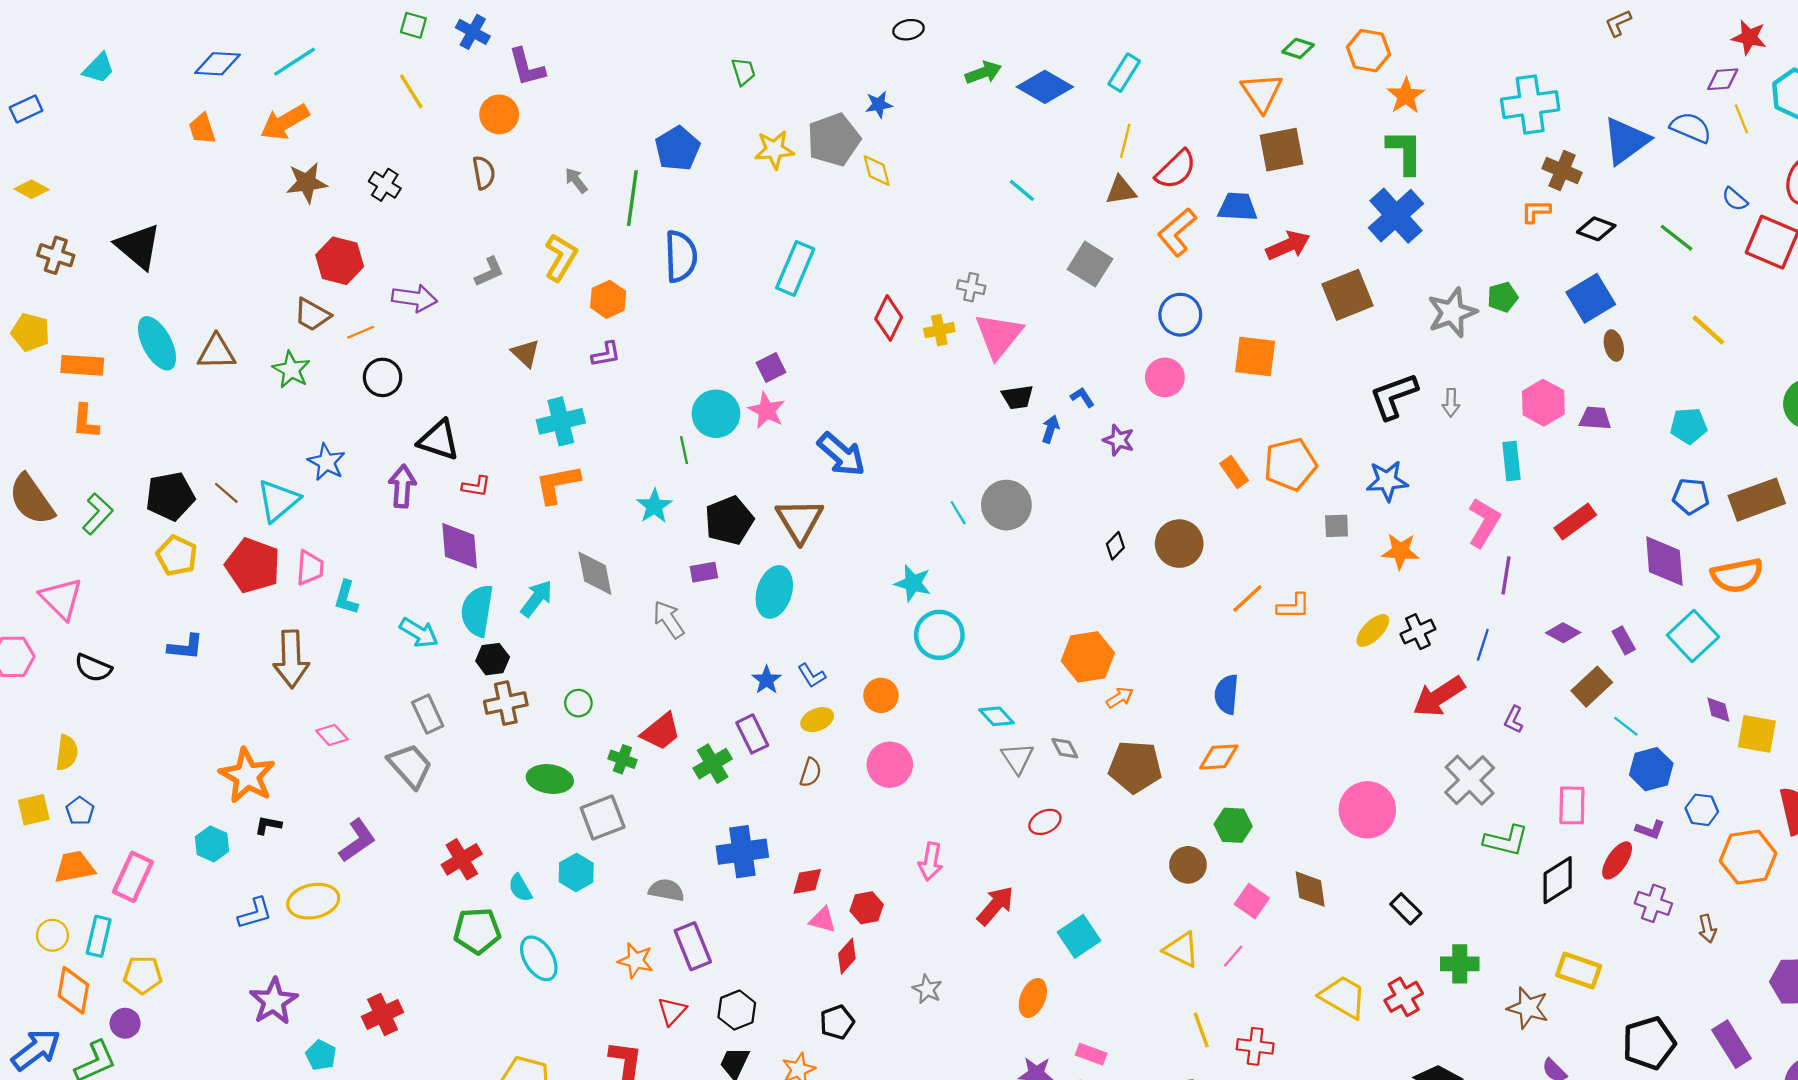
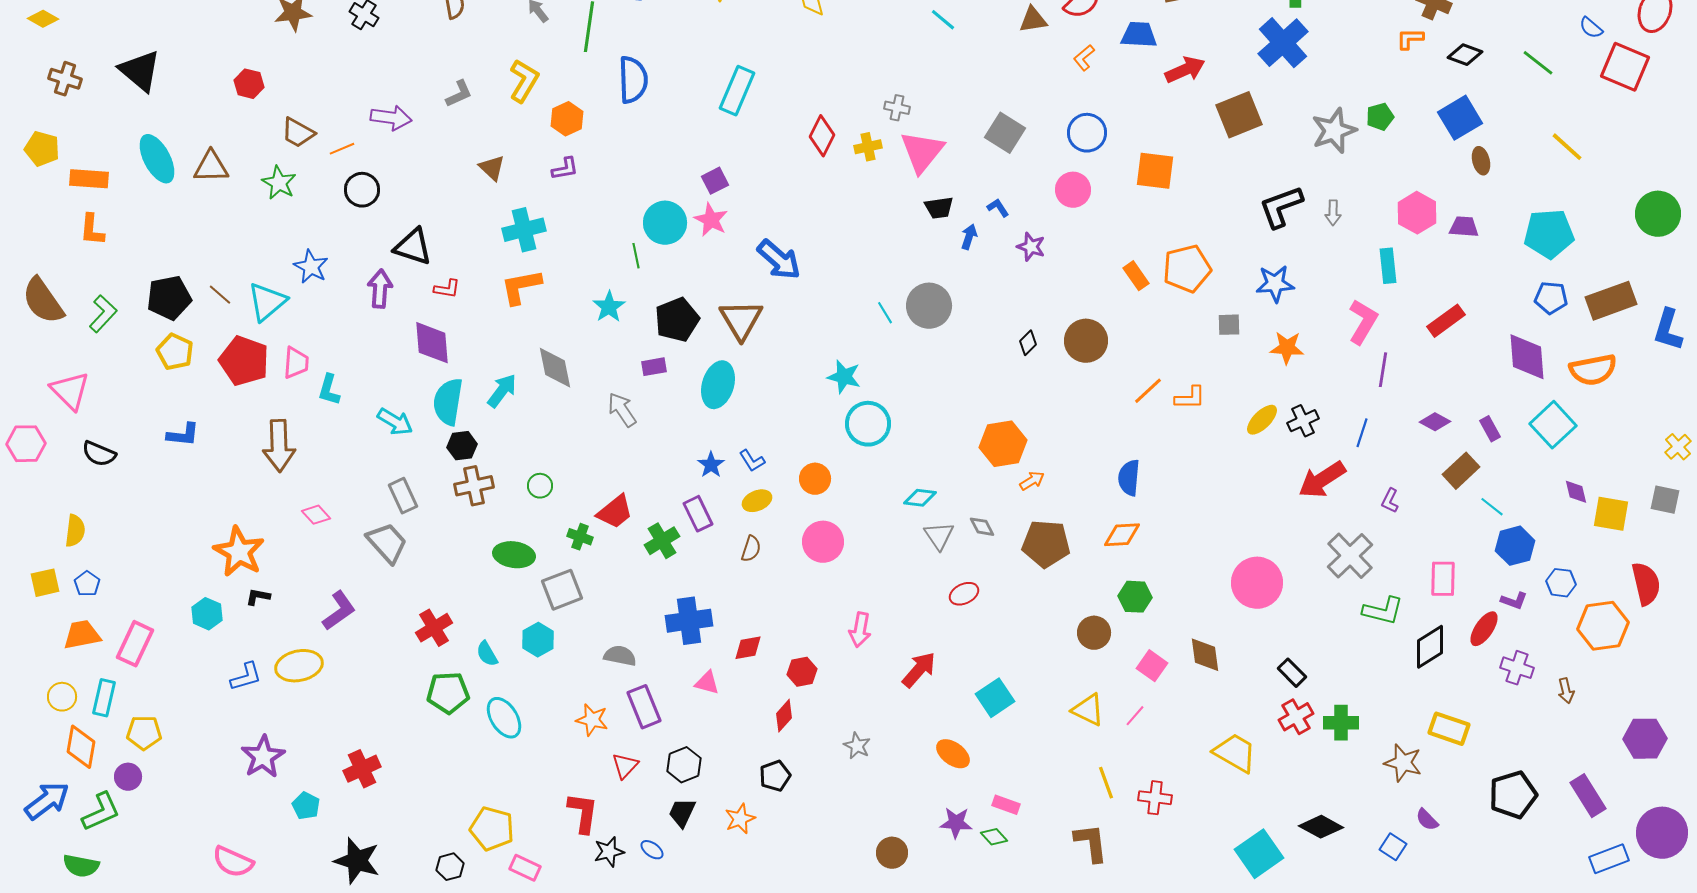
orange L-shape: (1177, 232) -> (1084, 58), size x0.6
red hexagon: (340, 261) -> (249, 84), moved, size x0.7
gray square: (1090, 264) -> (1005, 133), moved
cyan pentagon: (1689, 426) -> (1549, 234), size x1.5
cyan diamond: (997, 716) -> (920, 498), turned -40
pink triangle: (823, 920) -> (707, 683), moved
red cross: (1404, 997) -> (1296, 717), moved
orange ellipse: (1033, 998) -> (953, 754), turned -76

